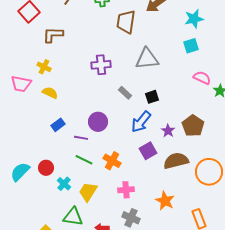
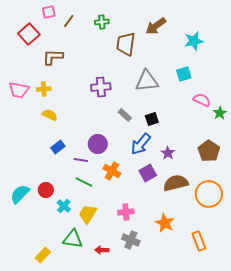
cyan square: (191, 46) -> (184, 74), moved
yellow cross: (44, 67) -> (44, 89), turned -32
pink trapezoid: (21, 84) -> (19, 90), moved
brown pentagon: (193, 126) -> (209, 151), moved
orange cross: (112, 161) -> (112, 171), moved

